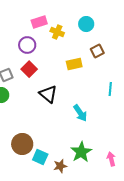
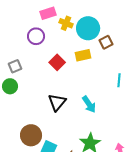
cyan circle: (86, 24) -> (88, 28), moved, size x1.5
red square: (29, 69) -> (57, 62), moved
black triangle: (48, 94) -> (57, 102), moved, turned 30

